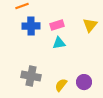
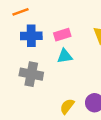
gray cross: (31, 76) -> (31, 74), moved

